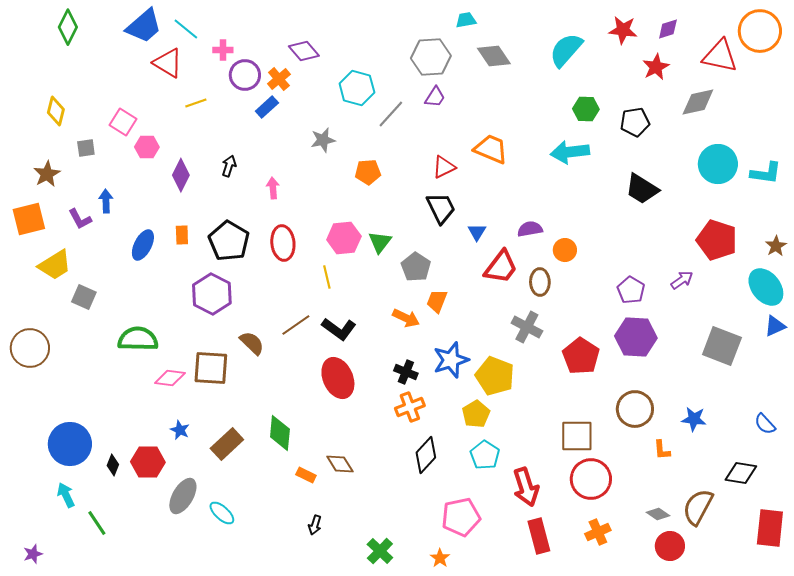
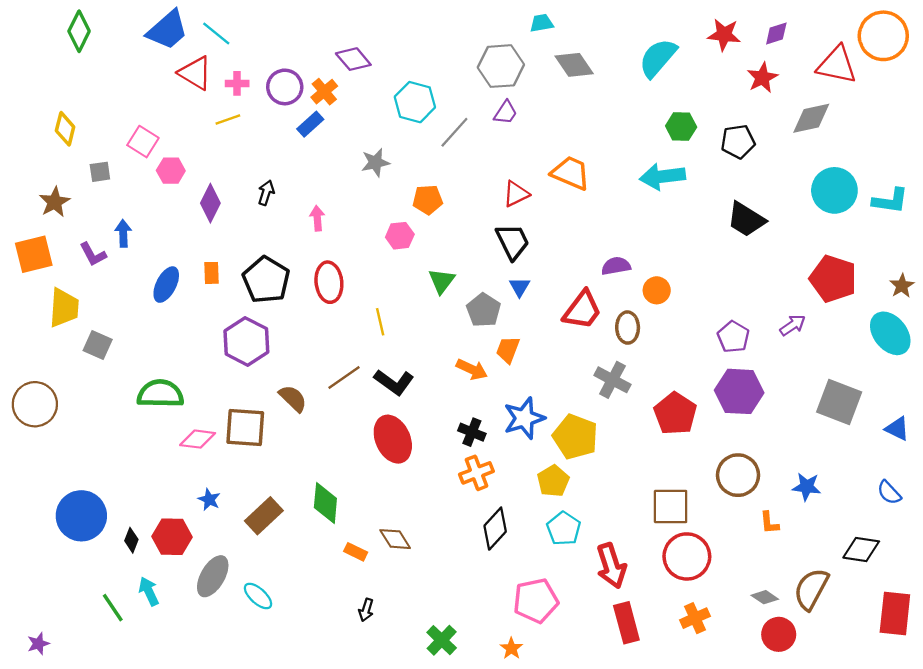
pink cross: (223, 50) -> (237, 83), moved
blue triangle: (477, 232) -> (520, 287), moved
pink hexagon: (344, 238) -> (400, 236), moved, size x0.7
yellow trapezoid: (55, 265) -> (64, 308), turned -54
blue triangle: (775, 326) -> (897, 429), moved, turned 50
cyan arrow: (66, 495) -> (149, 591), moved

